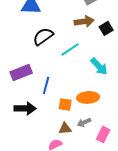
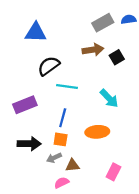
cyan line: (70, 49) -> (67, 86), moved, turned 42
blue line: (46, 85) -> (63, 118), moved
orange square: (65, 104) -> (61, 139), moved
gray arrow: (84, 122) -> (54, 158), moved

